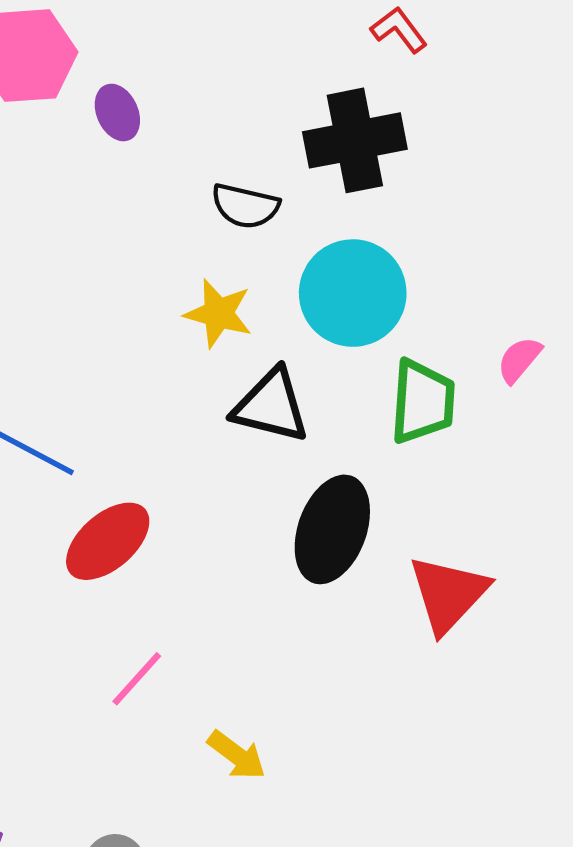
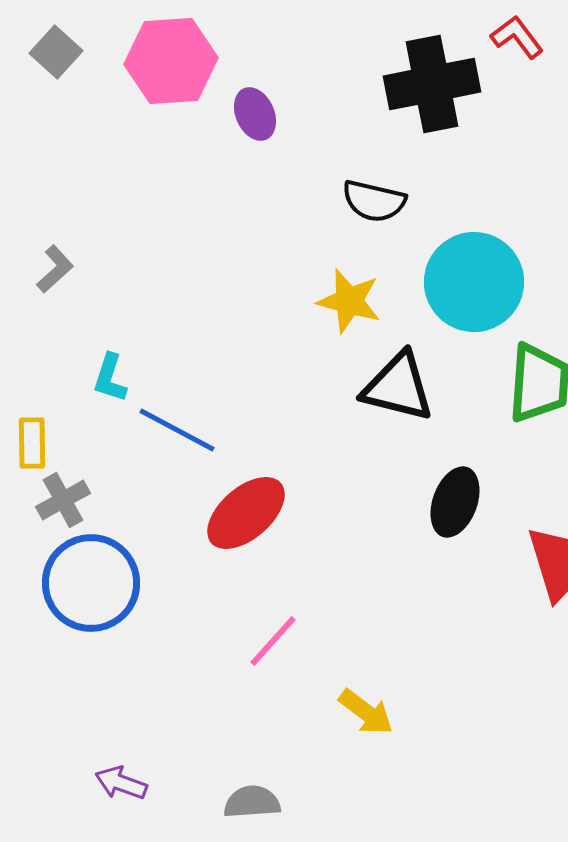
black cross: (355, 140) -> (432, 84), moved
black ellipse: (332, 529) -> (455, 502), size x0.7

